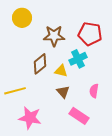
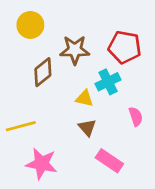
brown diamond: (40, 64) -> (43, 72), moved
pink semicircle: (94, 91) -> (136, 116), moved, turned 152

